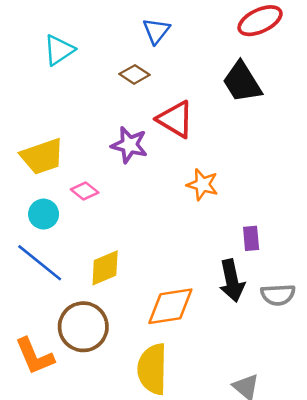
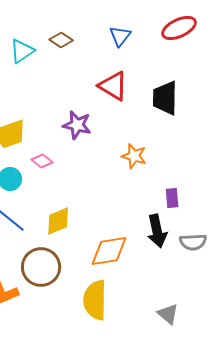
blue triangle: (156, 31) -> (120, 36), moved
brown diamond: (134, 74) -> (61, 40), moved
black trapezoid: (242, 82) -> (165, 98), moved, turned 33
red triangle: (175, 119) -> (113, 86), moved

